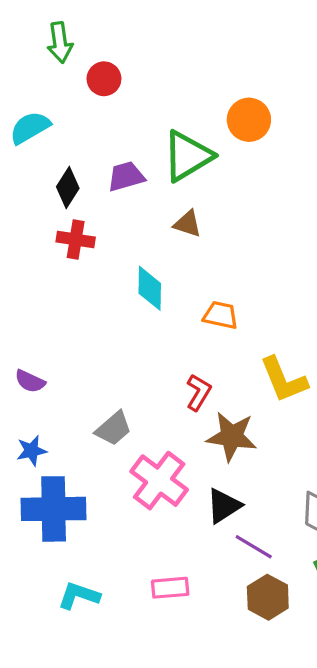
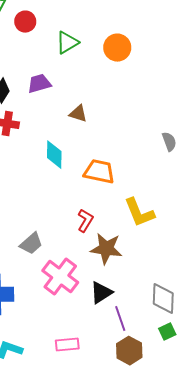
green triangle: (187, 156) -> (67, 43), moved, size x0.7
orange trapezoid: (221, 315) -> (99, 172), size x1.4
purple line: (254, 547) -> (120, 319), turned 40

